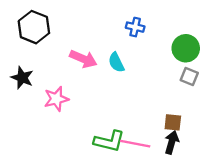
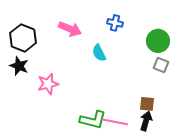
black hexagon: (34, 27) -> (23, 38), moved
pink arrow: (83, 59) -> (70, 29), moved

